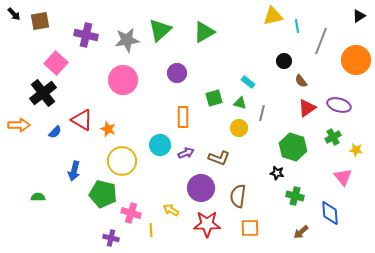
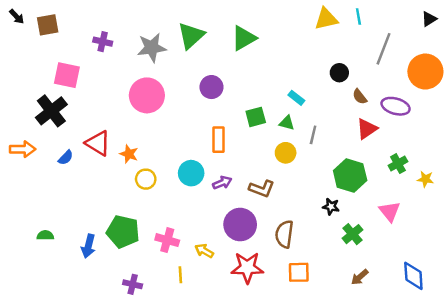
cyan line: (297, 26) -> (358, 17), moved
purple cross: (86, 35) -> (103, 42), size x0.7
pink square: (56, 63) -> (67, 75), turned -30
purple ellipse: (339, 105) -> (396, 106), moved
yellow circle: (122, 161) -> (146, 179), moved, size x0.6
blue arrow: (74, 171) -> (88, 246), moved
pink triangle: (343, 177) -> (390, 211), moved
green cross: (295, 196) -> (352, 234), turned 36
pink cross: (131, 213) -> (167, 240), moved
blue diamond: (330, 213) -> (413, 276), moved

